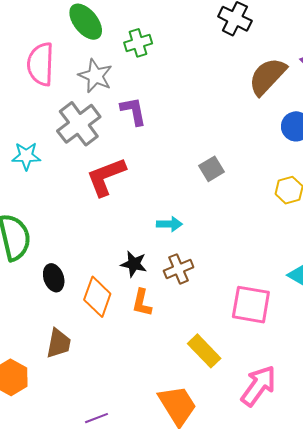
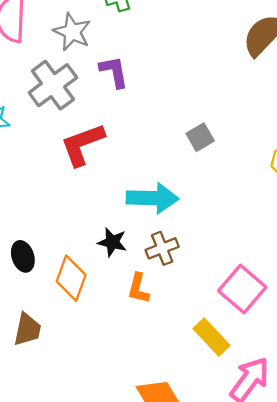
cyan arrow: (169, 224) -> (153, 198), size x1.8
orange L-shape: (142, 303) -> (138, 288), moved
pink square: (251, 305) -> (242, 289), turned 30
yellow rectangle: (204, 351) -> (212, 337), moved

